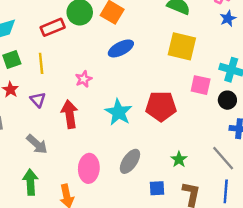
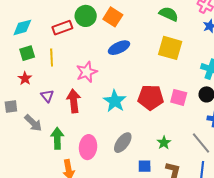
pink star: (84, 79) -> (87, 72), size x1.5
pink square: (201, 85) -> (179, 97), moved
purple triangle: (38, 100) -> (47, 96), moved
gray arrow: (37, 144) -> (33, 123), moved
green arrow: (30, 182) -> (57, 138), moved

